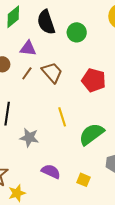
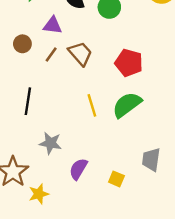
green semicircle: (91, 134) -> (127, 105), moved
gray star: (29, 138) -> (50, 143), moved
purple semicircle: (51, 171) -> (78, 169), turned -84

